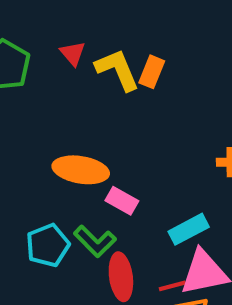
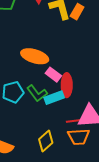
cyan rectangle: (189, 229) -> (54, 98), moved
red ellipse: (121, 277) -> (67, 85), moved

